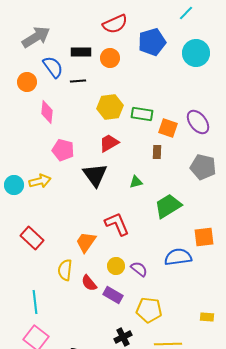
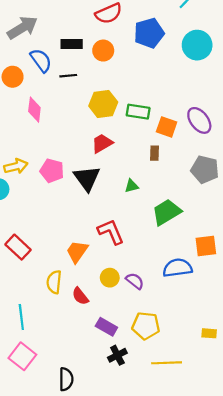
pink pentagon: (63, 150) -> (52, 171), moved
yellow arrow: (40, 181) -> (16, 166), moved
purple rectangle: (113, 295) -> (106, 327), moved

